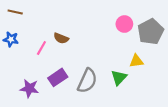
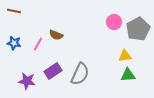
blue star: (11, 39) -> (14, 43), moved
green triangle: (119, 77) -> (128, 75), moved, turned 42

